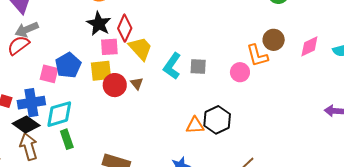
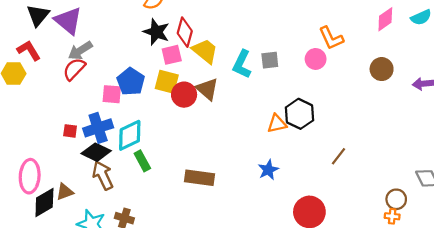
brown circle: (274, 40) -> (382, 69), moved
yellow square: (101, 71) -> (167, 82), turned 30
brown triangle: (137, 83) -> (207, 89), size x1.6

